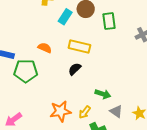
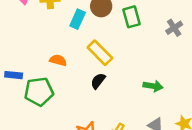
yellow rectangle: (79, 46) -> (100, 53), turned 40
green arrow: (103, 94) -> (153, 86), moved

